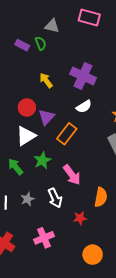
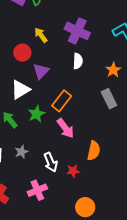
white semicircle: (84, 106) -> (78, 61), turned -56
red circle: (27, 107) -> (22, 53), moved
orange rectangle: (67, 134) -> (62, 101), moved
white arrow: (55, 198) -> (51, 162), moved

